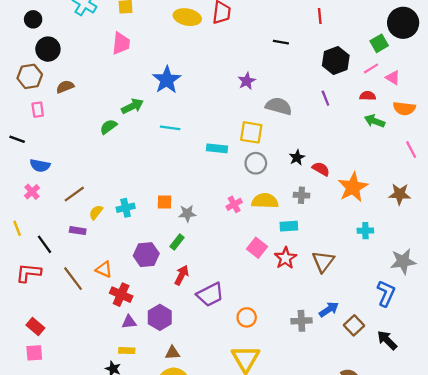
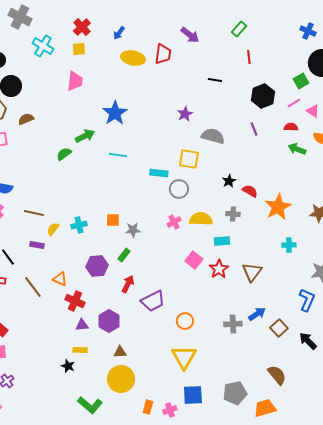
gray circle: (256, 163) -> (179, 189), moved
brown line: (74, 194) -> (34, 213), turned 48

